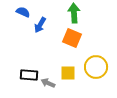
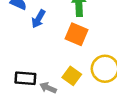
yellow square: (68, 73) -> (72, 76), turned 35

